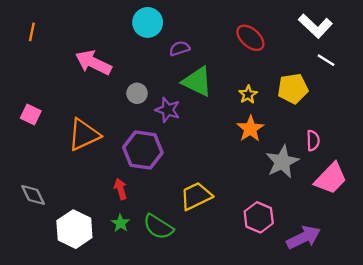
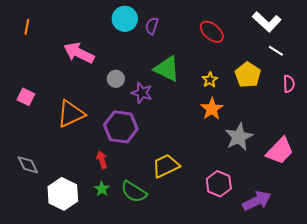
purple semicircle: (180, 48) -> (152, 26), moved, turned -54
yellow pentagon: (293, 89) -> (248, 75), turned -30
pink semicircle: (313, 141) -> (289, 84), moved

